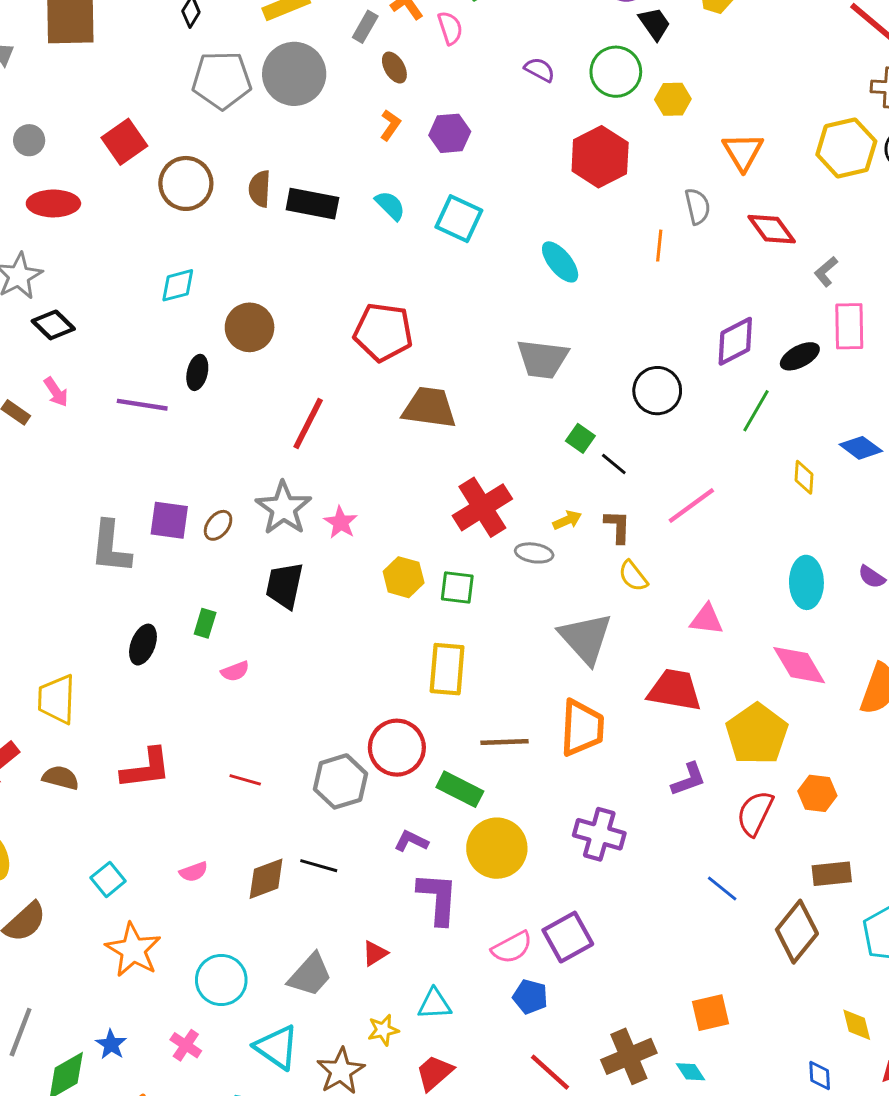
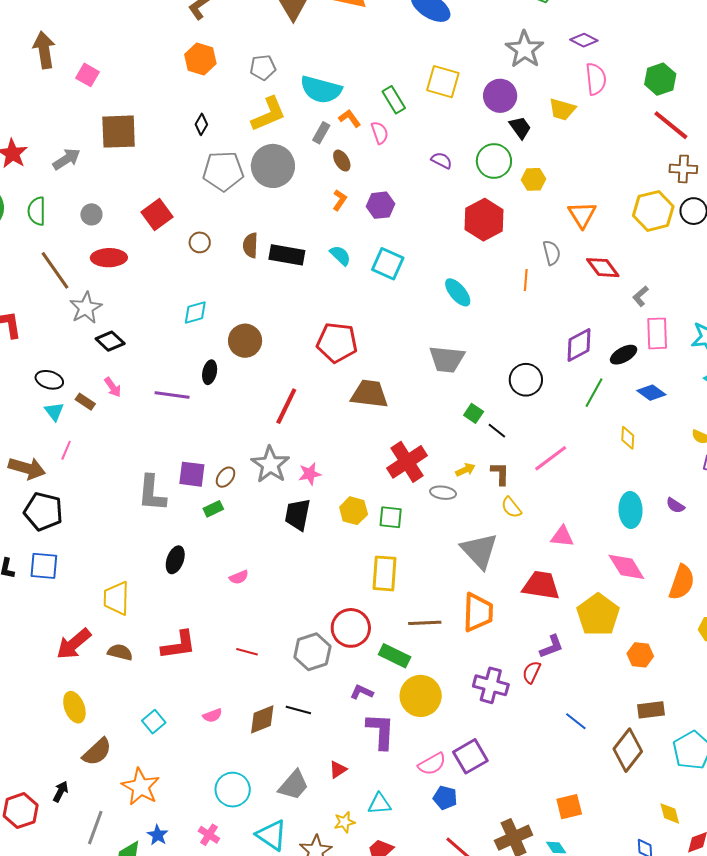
brown circle: (186, 183) -> (200, 242), size x0.6
blue diamond: (861, 448) -> (651, 393), moved
pink star: (341, 522) -> (310, 474), turned 30
black trapezoid: (284, 586) -> (298, 515), moved
green rectangle: (205, 623) -> (213, 509), moved, turned 48
red semicircle: (755, 813) -> (532, 672), moved, size x0.7
orange star: (133, 950) -> (141, 787), moved

